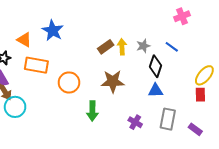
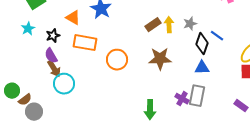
blue line: (172, 47) -> (217, 36), moved
green arrow: (92, 111) -> (150, 110), moved
gray rectangle: (168, 119) -> (197, 96), moved

